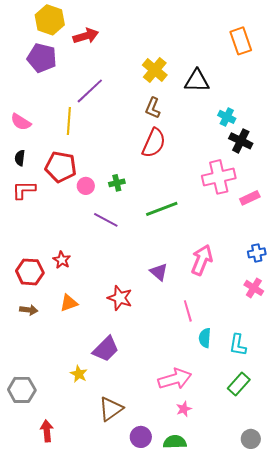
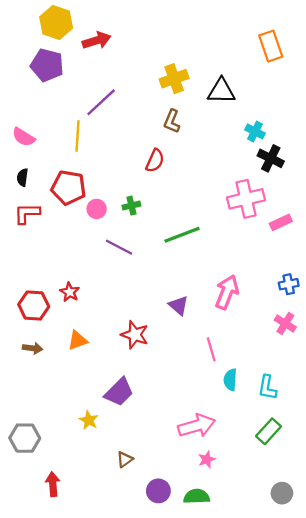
yellow cross: (155, 70) -> (174, 79), turned 30
red semicircle: (154, 143) -> (155, 161), moved, size x0.7
brown triangle: (111, 409) -> (125, 459), size x0.6

